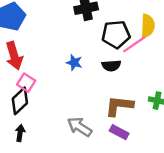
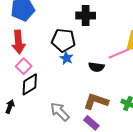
black pentagon: (116, 34) -> (63, 40), moved
black diamond: (20, 101) -> (30, 84), moved

